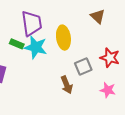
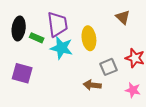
green rectangle: (17, 44) -> (37, 38), moved
brown arrow: (67, 85) -> (92, 85), turned 120

